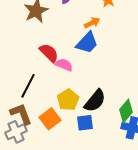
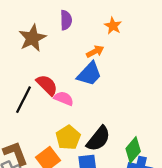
black line: (28, 86) -> (23, 100), moved

